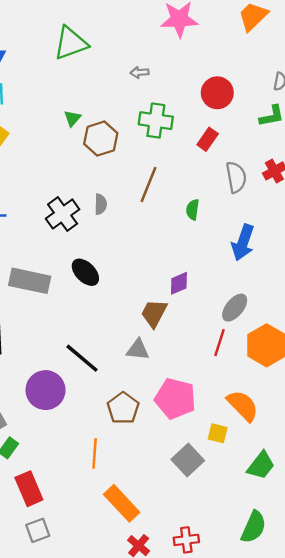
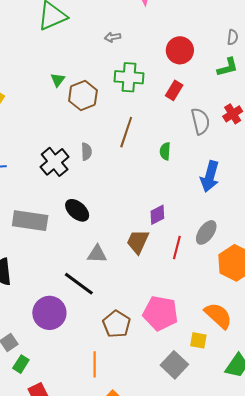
red line: (219, 343) -> (177, 247), moved
gray triangle: (138, 350) -> (97, 254), moved

